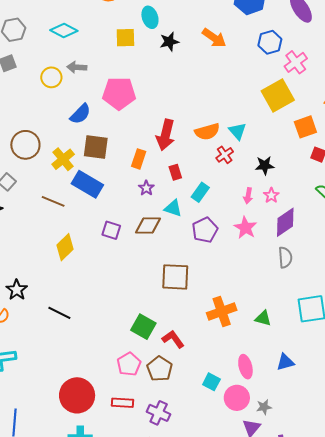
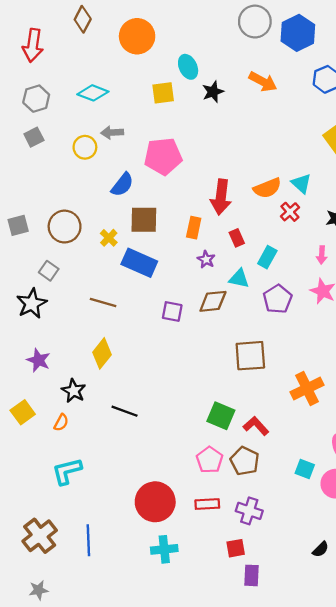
yellow cross: (63, 159) -> (109, 238), size x0.7
brown line: (53, 201) -> (103, 302), moved
yellow diamond: (65, 247) -> (102, 353), moved

